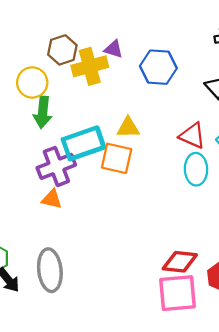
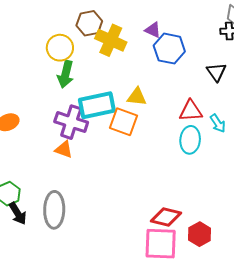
purple triangle: (113, 49) -> (153, 30), moved
yellow cross: (90, 66) -> (111, 40), turned 32
red triangle: (192, 136) -> (191, 111), turned -35
purple cross: (56, 166) -> (71, 122), turned 32

